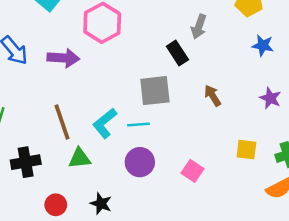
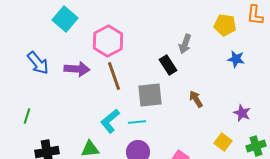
purple star: (270, 98) -> (242, 113), moved
brown line: (62, 122) -> (114, 76), moved
yellow square: (246, 150) -> (223, 142), turned 30

